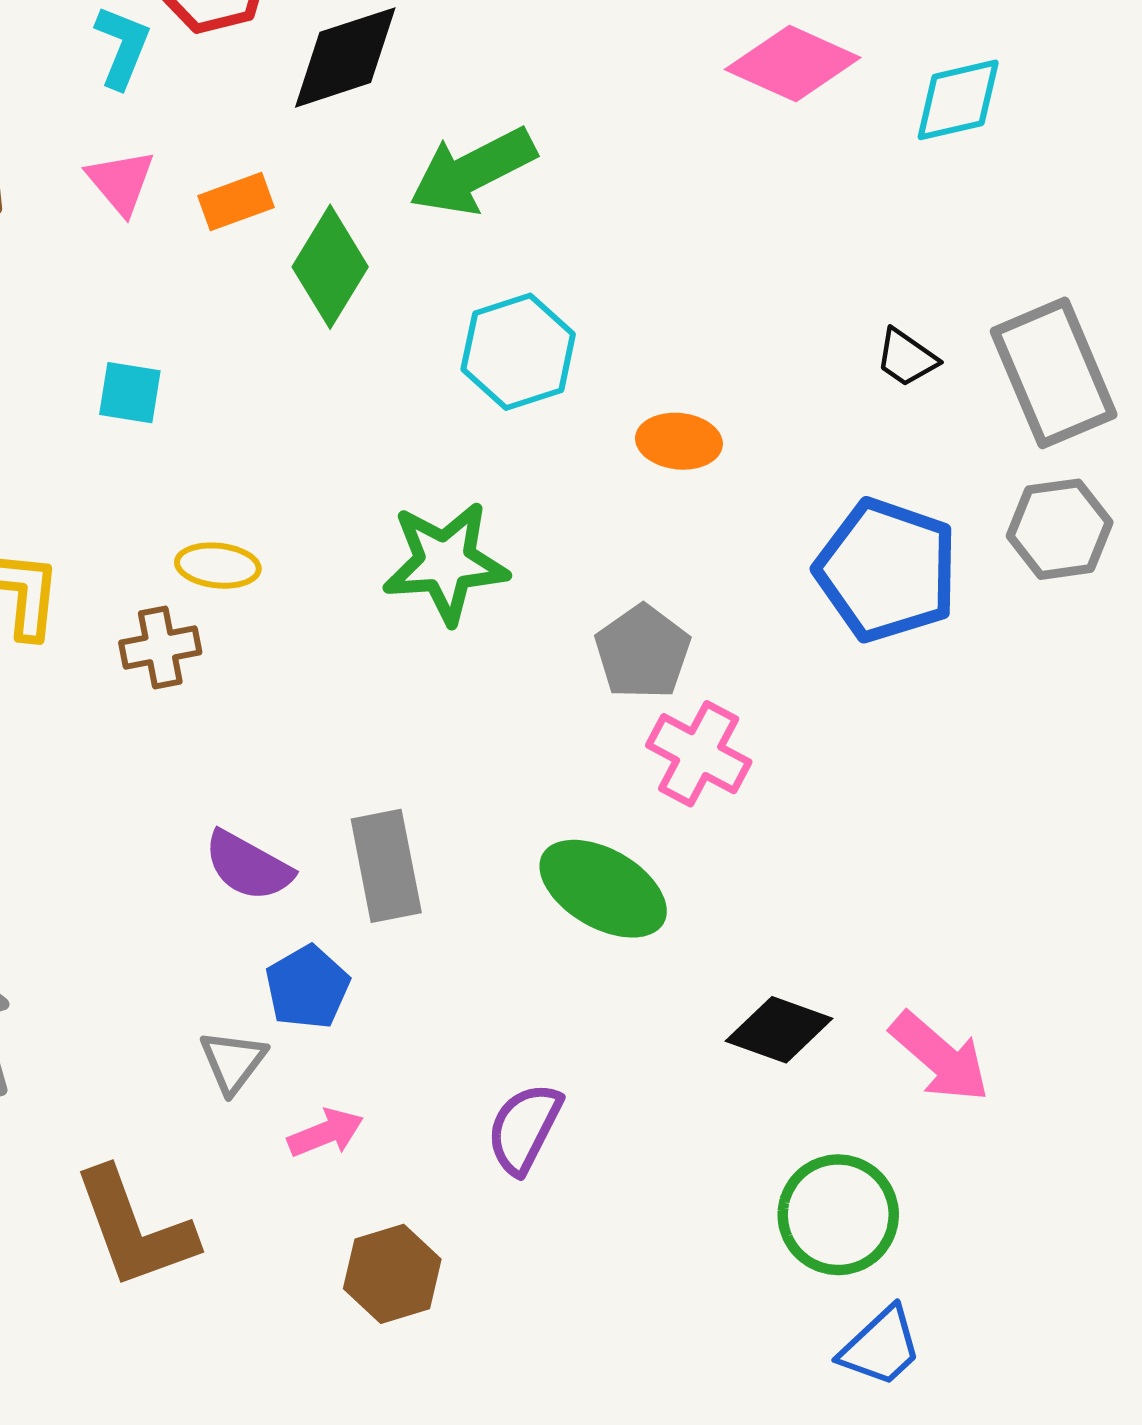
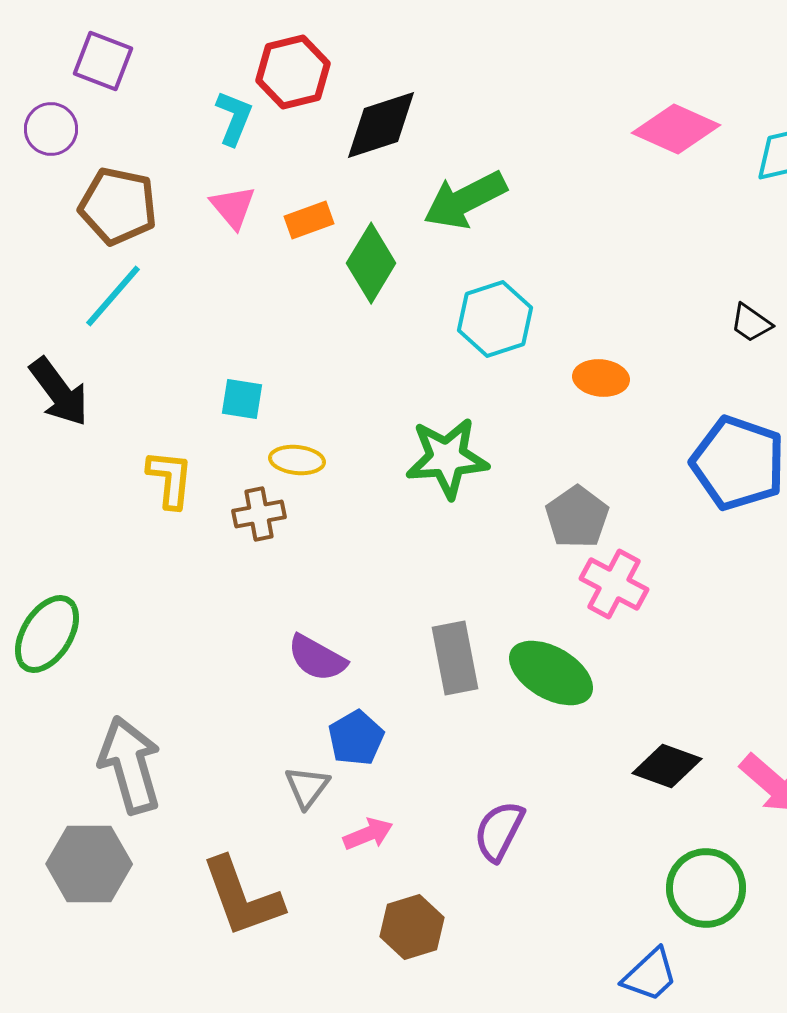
cyan square: (130, 393) -> (242, 399), moved
gray rectangle: (386, 866) -> (455, 658), moved
blue trapezoid: (881, 1347) -> (650, 975), moved

